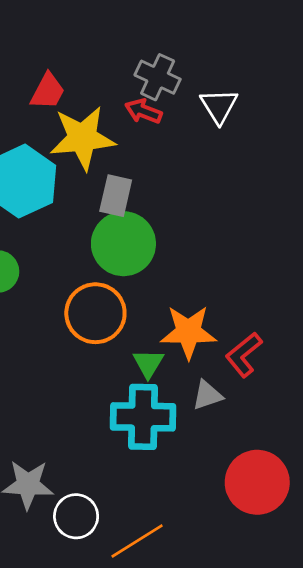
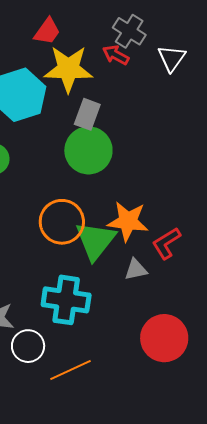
orange circle: (95, 313) -> (62, 222), moved
green triangle: (148, 363) -> (95, 241), size x1.8
cyan cross: (143, 417) -> (66, 300), moved

